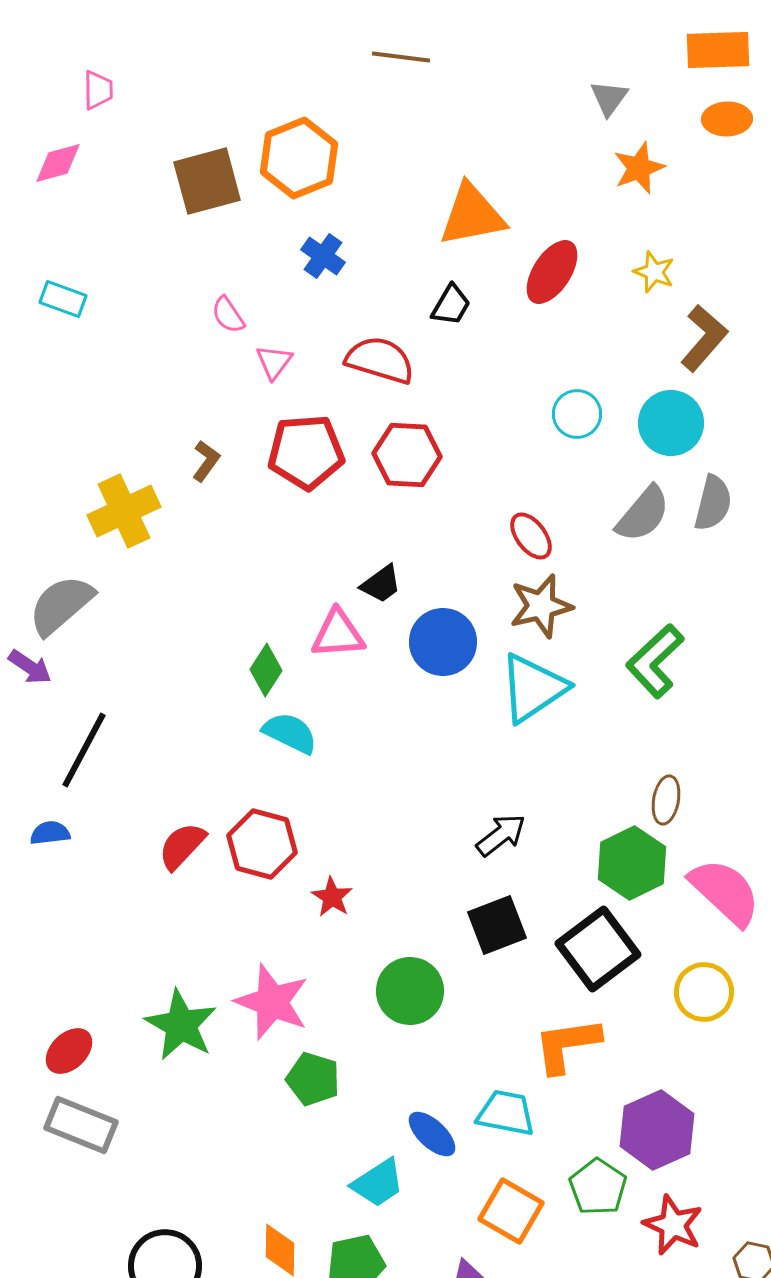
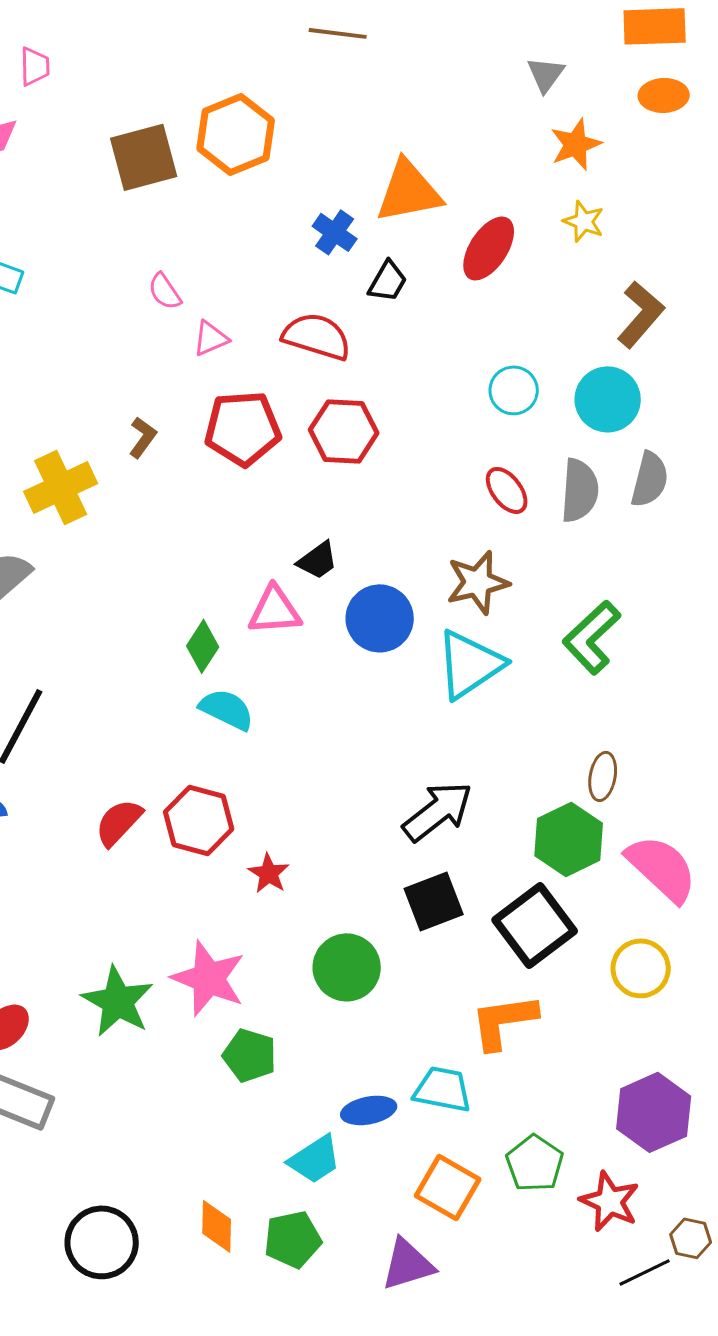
blue cross: (323, 256) -> (335, 232), moved
yellow star: (654, 272) -> (584, 221), moved
pink triangle: (274, 362) -> (211, 338), turned 30
gray semicircle: (643, 514) -> (580, 490), turned -36
red ellipse: (531, 536) -> (507, 490), moved
black arrow: (501, 835) -> (438, 811), size x1.4
purple hexagon: (657, 1130) -> (654, 1112), moved
blue ellipse: (432, 1134) -> (369, 1110), turned -54

